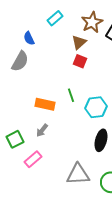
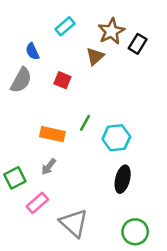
red square: (80, 61) -> (62, 80), moved
green line: (71, 95) -> (85, 123), turned 48
gray triangle: (78, 174) -> (74, 223), moved, turned 45

